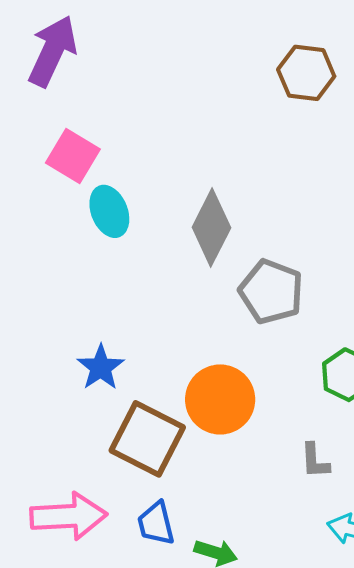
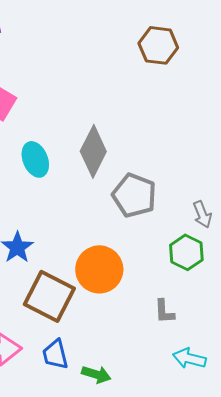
cyan ellipse: (109, 211) -> (35, 159), moved

